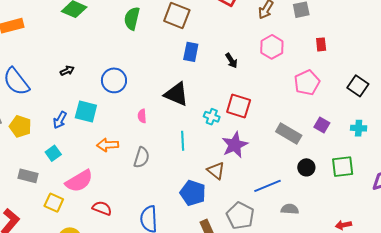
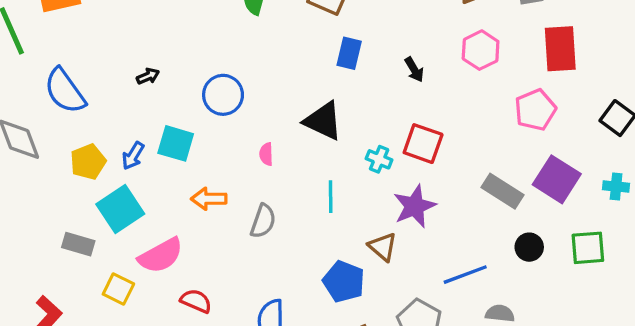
red rectangle: (321, 44) -> (560, 49), size x2.0
purple square: (322, 125) -> (557, 179), size x1.8
yellow pentagon: (20, 126) -> (88, 162), moved, turned 30
cyan square: (53, 153) -> (120, 209), size x1.8

